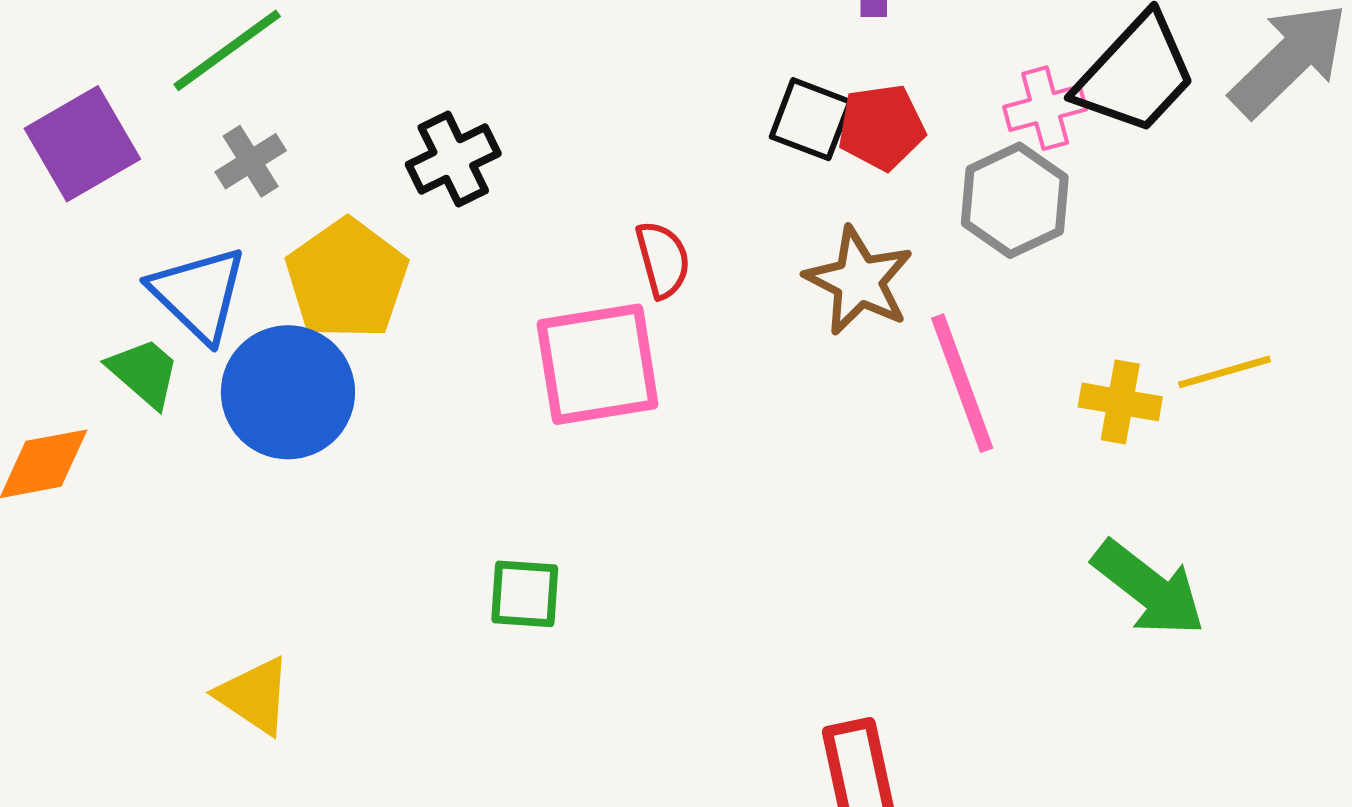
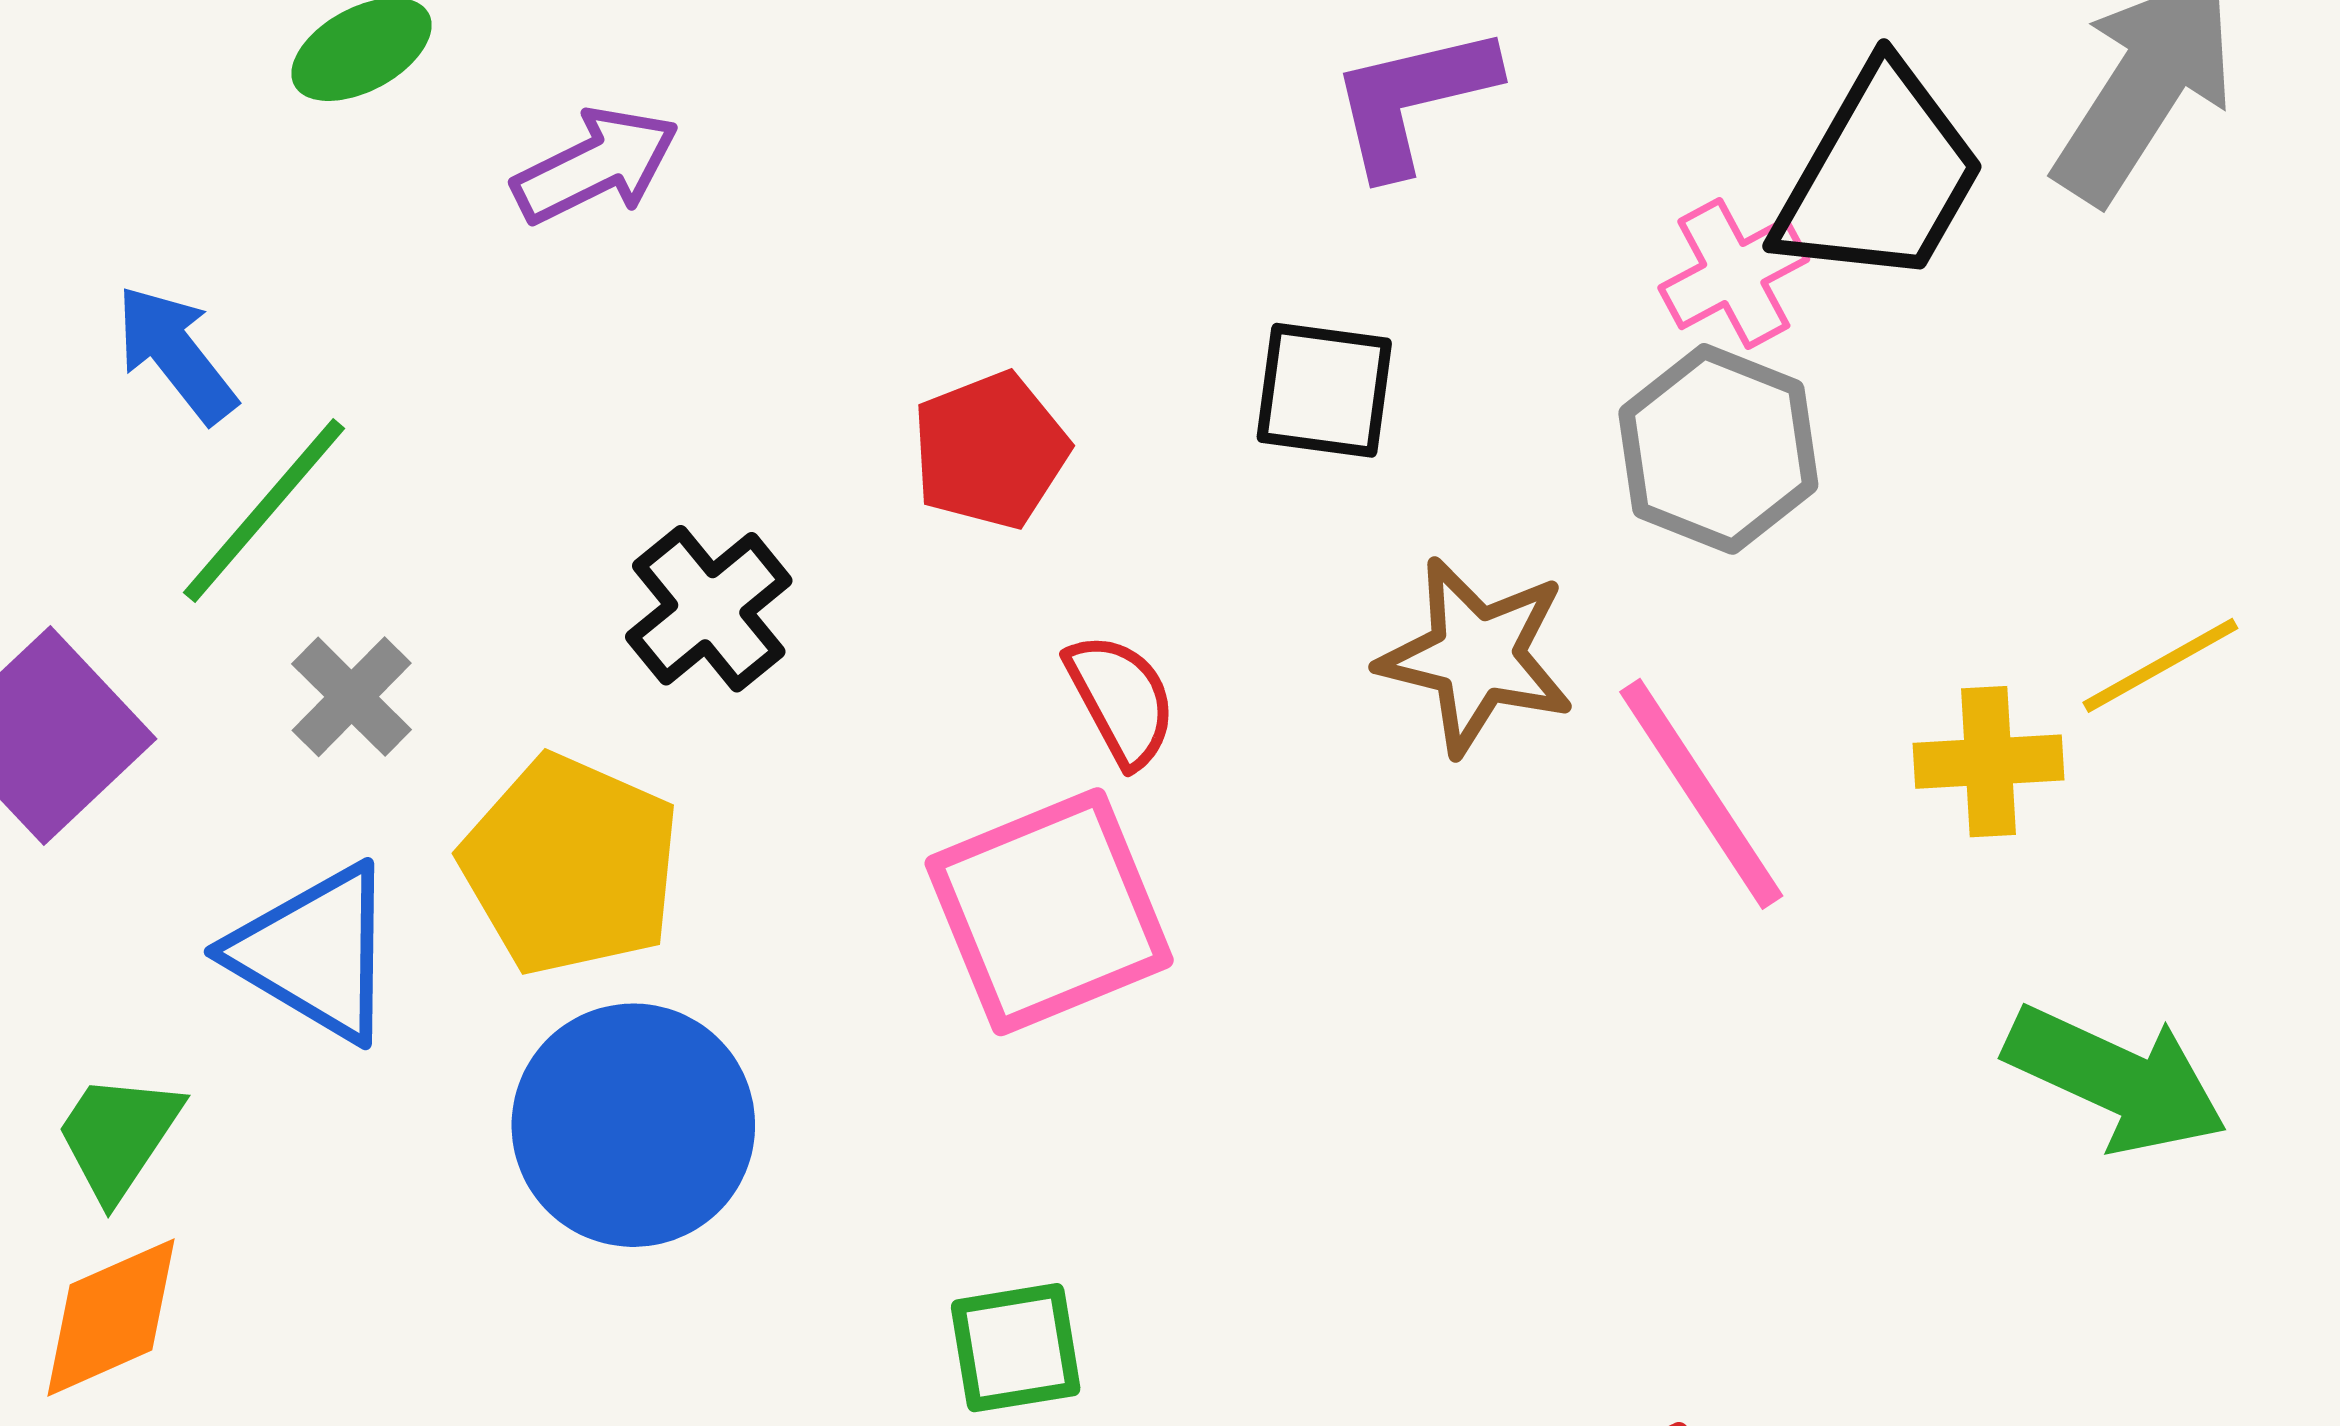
red pentagon: (881, 127) -> (990, 450), moved
green trapezoid: (144, 372) -> (118, 1136), moved, turned -84
blue circle: (288, 392) -> (633, 1125), moved

